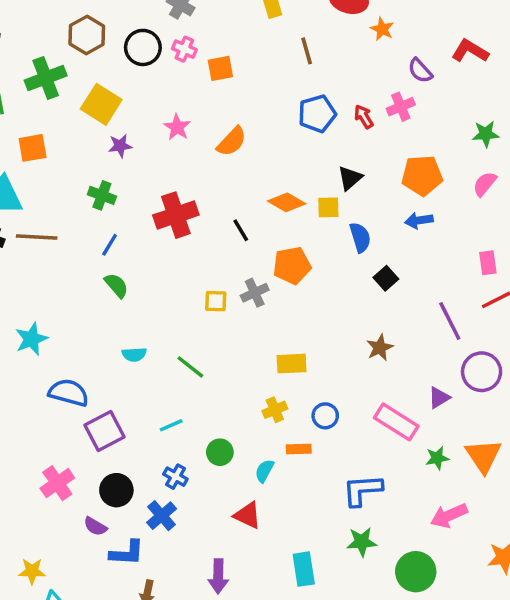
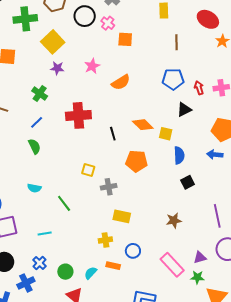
black triangle: (350, 178) -> (184, 110), moved
gray cross: (255, 293) -> (109, 187), moved
green circle: (220, 452) -> (65, 272), moved
green star: (437, 458) -> (197, 277), moved

